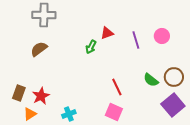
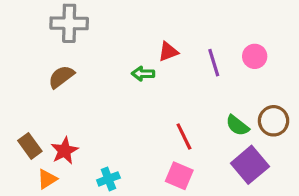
green arrow: (91, 47) -> (143, 74), turned 64
brown rectangle: (19, 93) -> (30, 146), turned -56
purple square: (173, 105) -> (250, 165), moved

